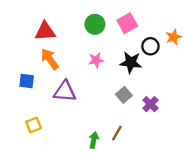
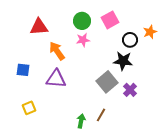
orange arrow: (50, 59) -> (57, 51), moved
pink star: (96, 60) -> (83, 40), moved
black star: (131, 62) -> (123, 61), moved
gray square: (124, 95) -> (107, 82), size x1.5

